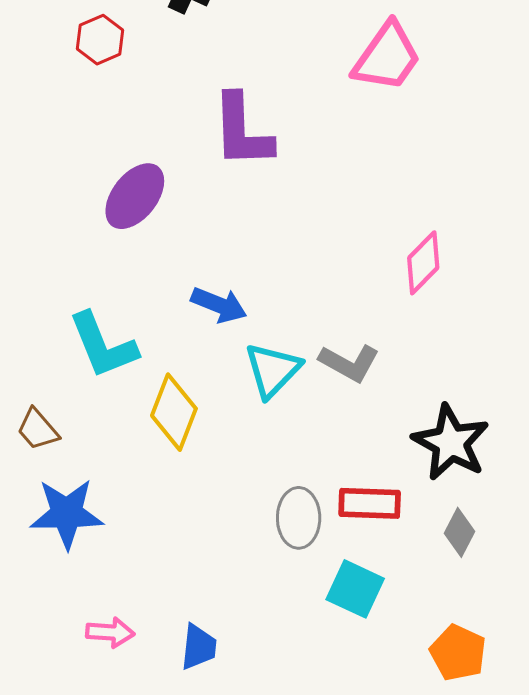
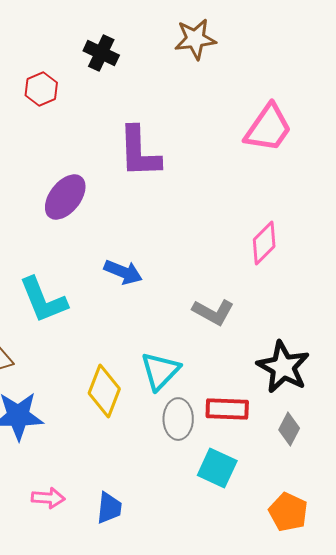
pink trapezoid: (387, 57) -> (268, 128), moved
cyan triangle: (272, 370) -> (160, 371), moved
yellow diamond: (174, 412) -> (104, 391), moved

